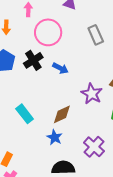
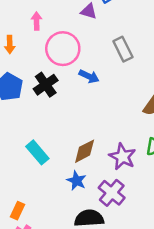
blue arrow: (60, 68) -> (89, 76), moved
purple star: (92, 94) -> (122, 157), moved
purple cross: (94, 147) -> (112, 193), moved

